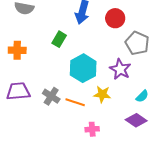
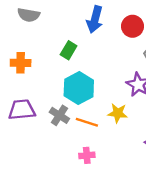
cyan hexagon: (83, 68) -> (79, 88), moved
pink cross: (92, 129) -> (87, 155), moved

